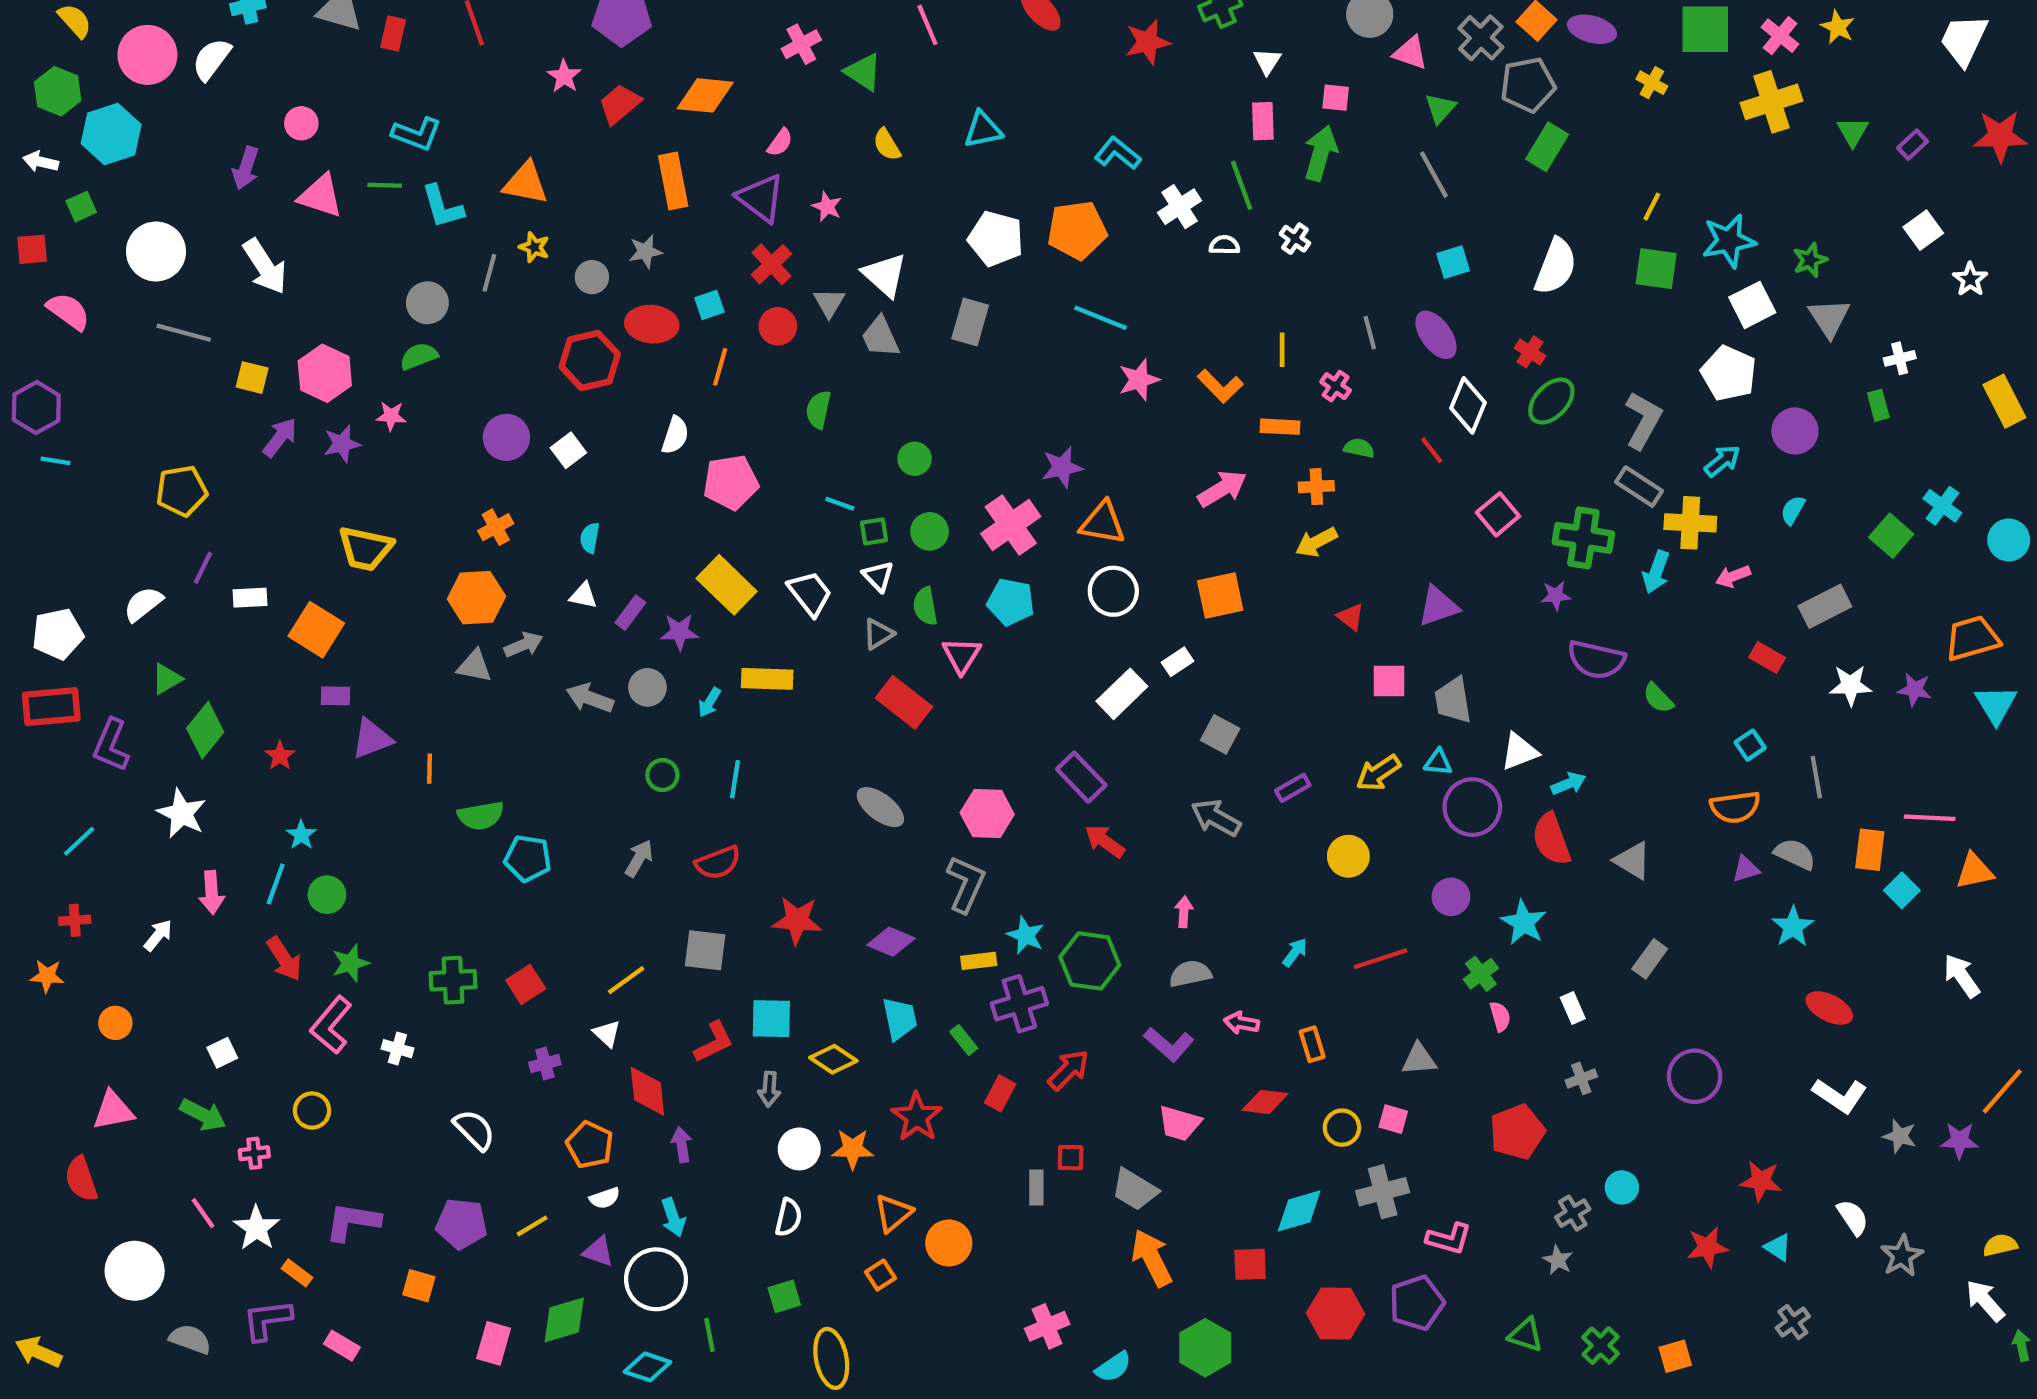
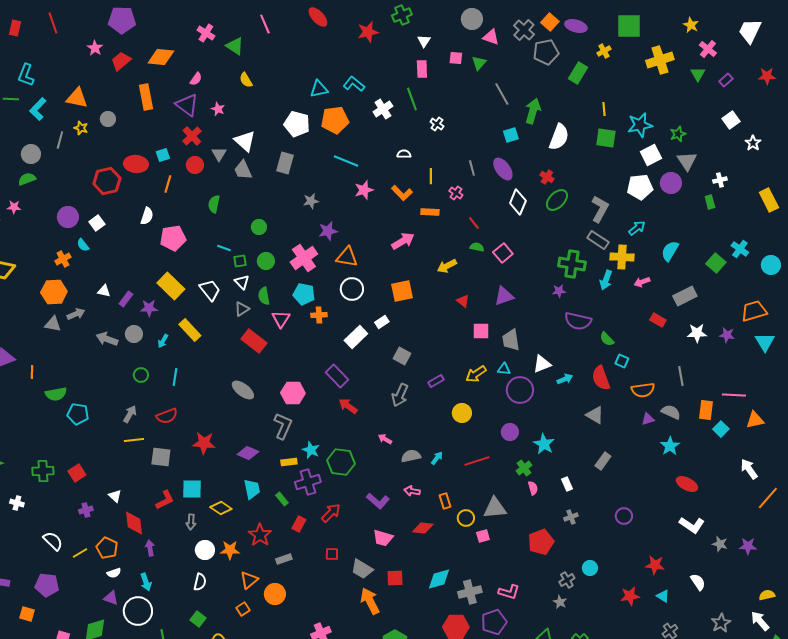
pink cross: (1780, 36) -> (708, 49), moved
pink cross: (801, 44) -> (206, 33), turned -30
yellow cross: (1652, 83) -> (604, 51), turned 32
green triangle: (1440, 108) -> (479, 63), moved
cyan triangle: (983, 130) -> (319, 89), moved
cyan L-shape: (417, 134) -> (26, 75), turned 90
red star: (2000, 136) -> (767, 76), size x0.7
green rectangle: (1547, 147) -> (578, 73), moved
green arrow: (1321, 153) -> (533, 111), moved
cyan L-shape: (442, 207) -> (38, 109), turned 60
yellow line: (1652, 207) -> (604, 109), turned -32
white semicircle: (1224, 245) -> (404, 154), moved
gray star: (645, 251) -> (311, 201), moved
gray circle: (592, 277) -> (108, 119), moved
white pentagon: (1729, 373) -> (640, 187), turned -30
purple circle: (1795, 431) -> (671, 183), moved
green semicircle: (1359, 448) -> (477, 247), moved
red line: (1432, 450) -> (474, 223), moved
orange cross: (1316, 487) -> (319, 315), moved
cyan semicircle: (1793, 510) -> (670, 251), size x1.5
pink square: (1498, 514) -> (503, 253), moved
cyan semicircle: (590, 538) -> (83, 245), moved, turned -48
yellow rectangle: (767, 679) -> (190, 330), turned 45
cyan square: (1750, 745) -> (622, 361), moved, turned -32
gray arrow: (1216, 818) -> (400, 395), turned -95
red semicircle: (1551, 839) -> (601, 378), moved
pink arrow: (1184, 912) -> (385, 439), turned -64
gray semicircle: (1190, 974) -> (411, 456), moved
yellow line: (626, 980) -> (134, 440), moved, turned 30
gray triangle: (1419, 1059) -> (495, 508), size x1.4
purple circle: (1695, 1076) -> (624, 516), size x0.7
orange line: (2002, 1091) -> (768, 498), moved
pink square: (1393, 1119) -> (483, 536), turned -32
yellow circle: (1342, 1128) -> (466, 518), moved
gray rectangle: (1036, 1187) -> (284, 559), moved, turned 70
gray cross: (1383, 1192) -> (470, 592), moved
yellow line: (532, 1226) -> (80, 553), moved
gray star: (1902, 1256) -> (721, 623), moved
red square: (1250, 1264) -> (395, 578), moved
green square: (784, 1296) -> (198, 619), turned -35

